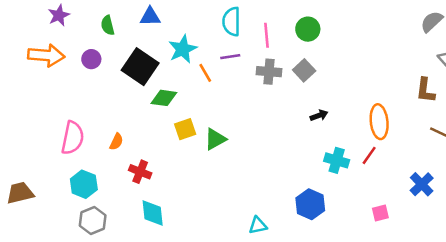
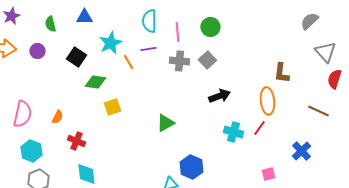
black square: (140, 67) -> (76, 57), size x0.7
brown L-shape: (425, 90) -> (281, 73), moved
black arrow: (319, 115) -> (219, 96), size x1.5
green triangle: (215, 139) -> (165, 123), moved
blue hexagon: (310, 204) -> (191, 167), moved

